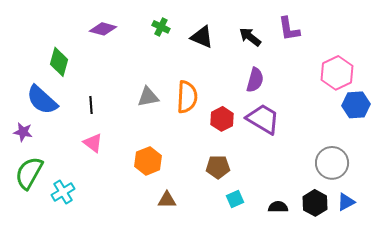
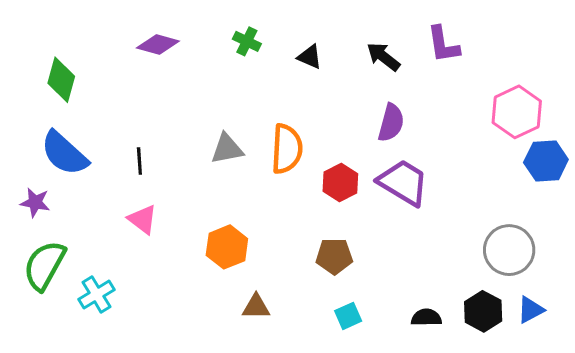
black triangle: (202, 37) -> (310, 57), size x0.7
green diamond: (59, 62) -> (61, 80), moved
cyan square: (235, 199) -> (348, 316), moved

